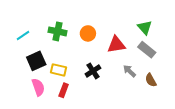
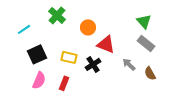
green cross: (57, 31) -> (57, 15), moved, turned 30
red triangle: (116, 45) -> (106, 44), moved, turned 30
yellow rectangle: (59, 70) -> (69, 57), moved
pink semicircle: (38, 87) -> (39, 80), turned 42

